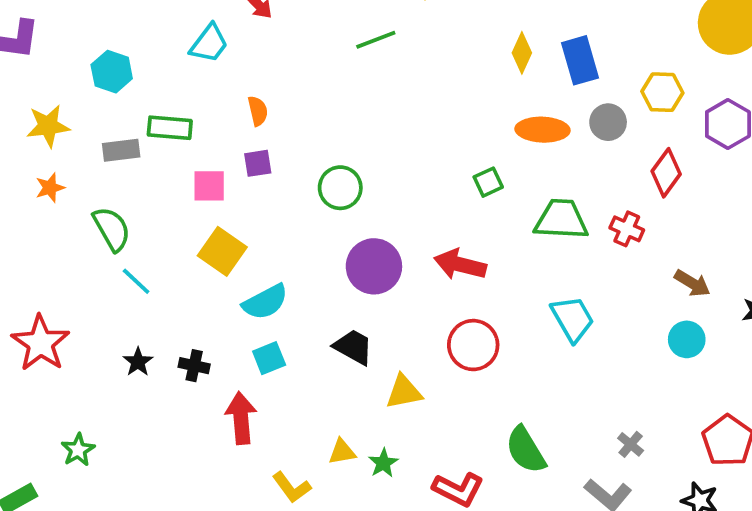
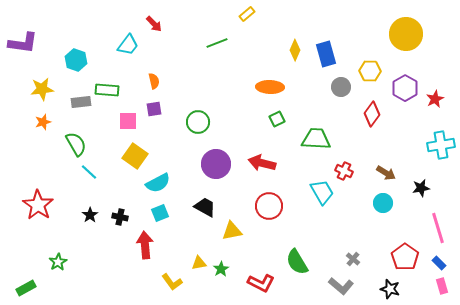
orange ellipse: (543, 130) -> (270, 87), moved
red cross: (627, 229) -> (344, 171), moved

